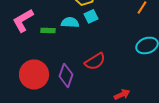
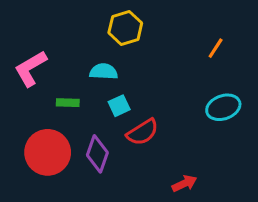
cyan square: (91, 16) -> (119, 106), moved
green rectangle: (48, 30) -> (68, 103), moved

